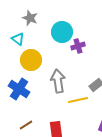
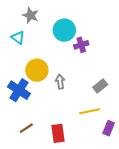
yellow circle: (31, 60) -> (37, 70), moved
gray arrow: (58, 81) -> (60, 82), size x0.6
yellow line: (78, 100) -> (90, 111), moved

